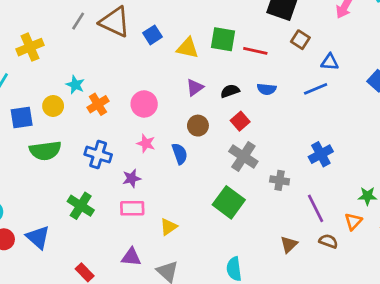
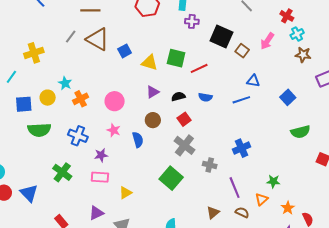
brown square: (300, 40) -> (242, 51), moved
red line: (255, 51) -> (199, 68), turned -42
purple triangle: (131, 257) -> (96, 213), turned -35

